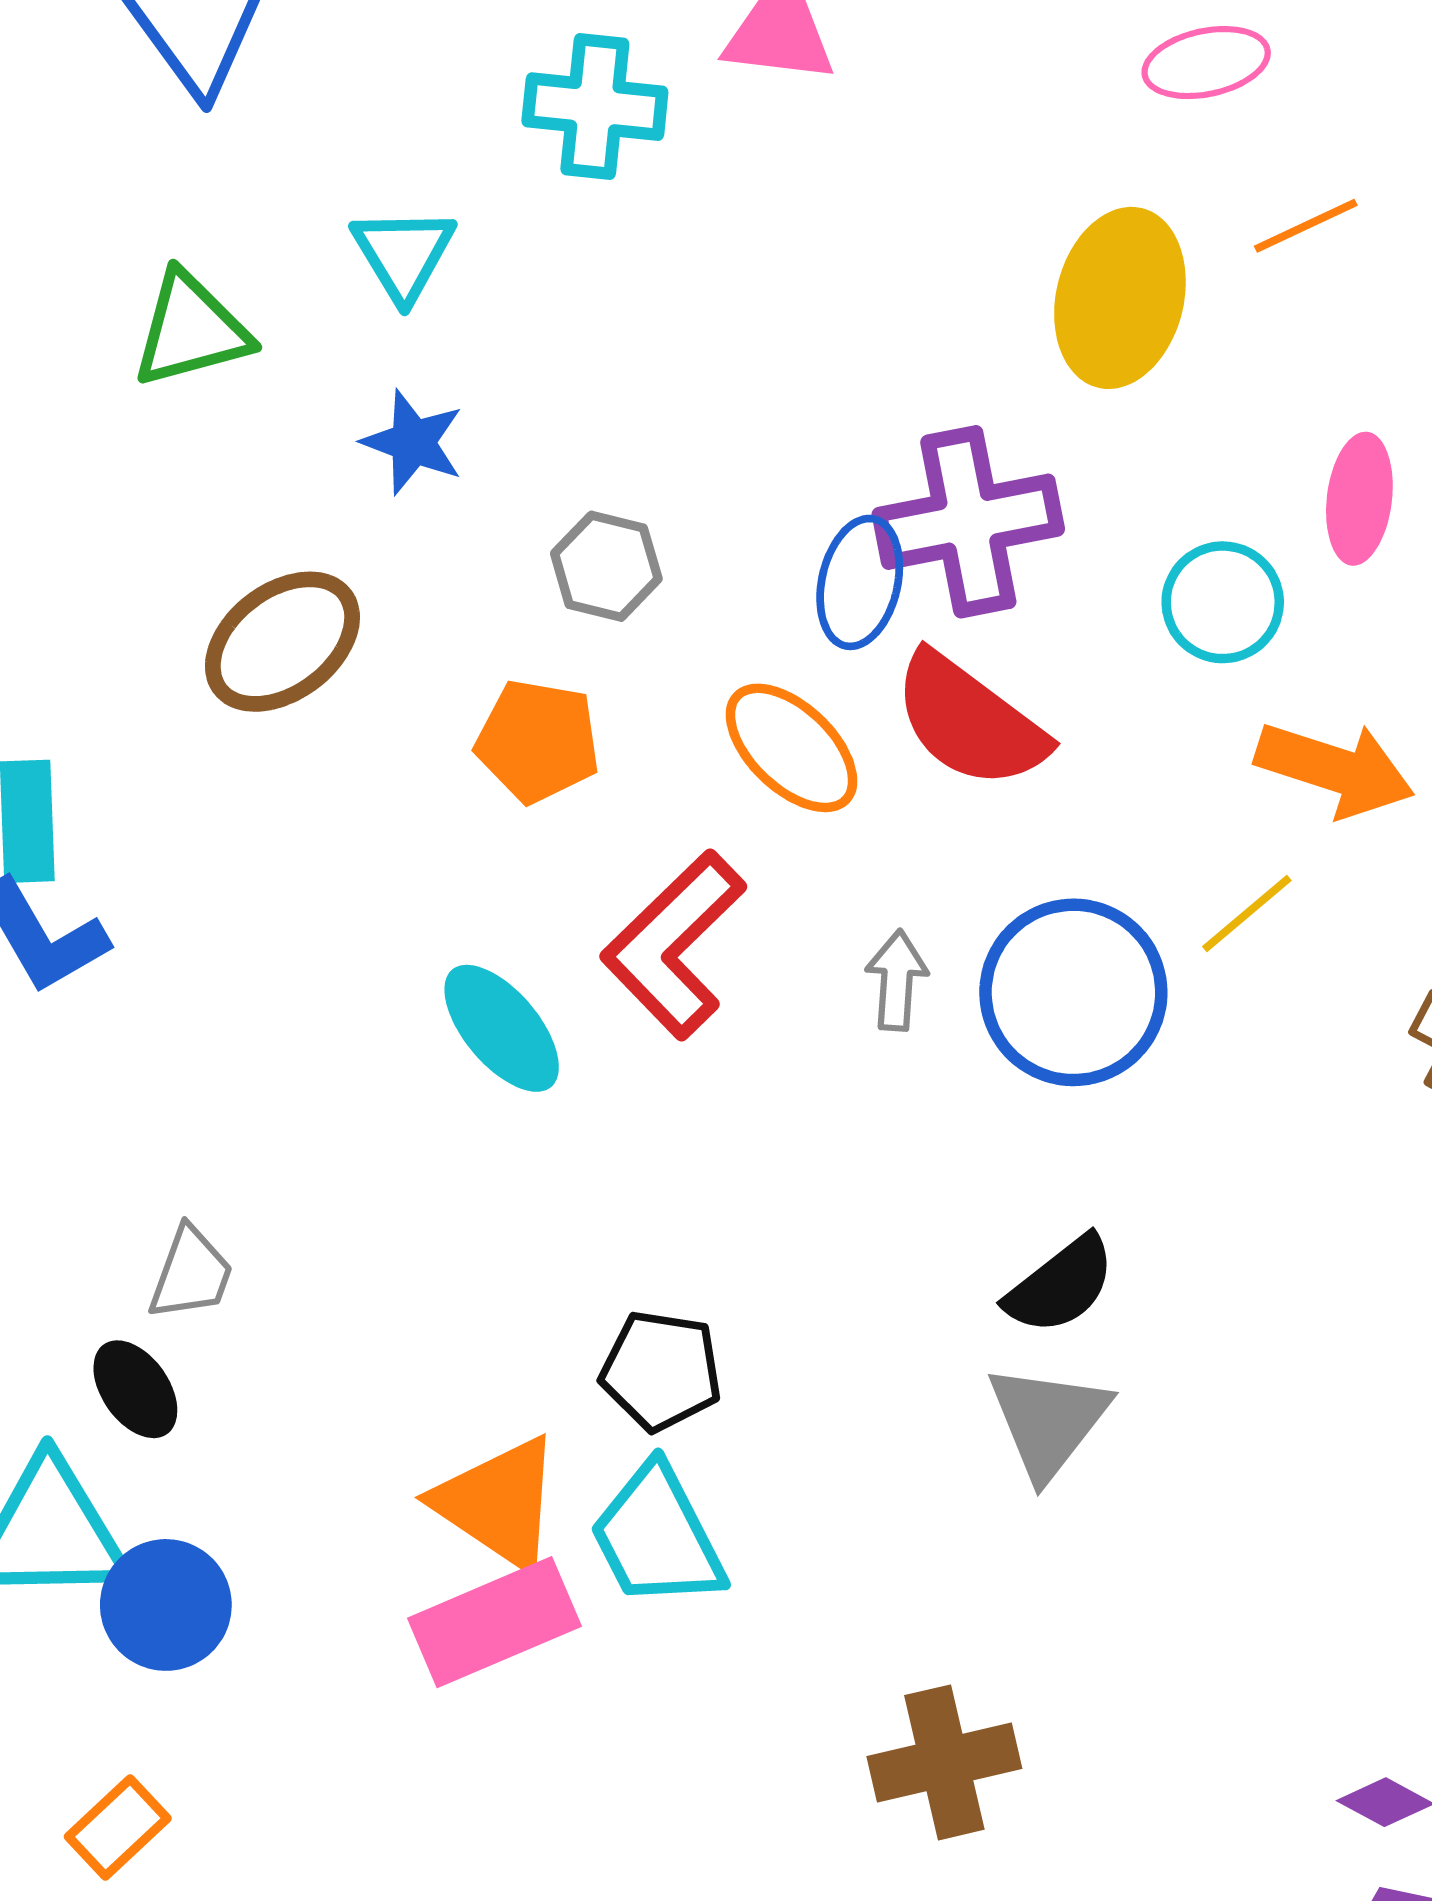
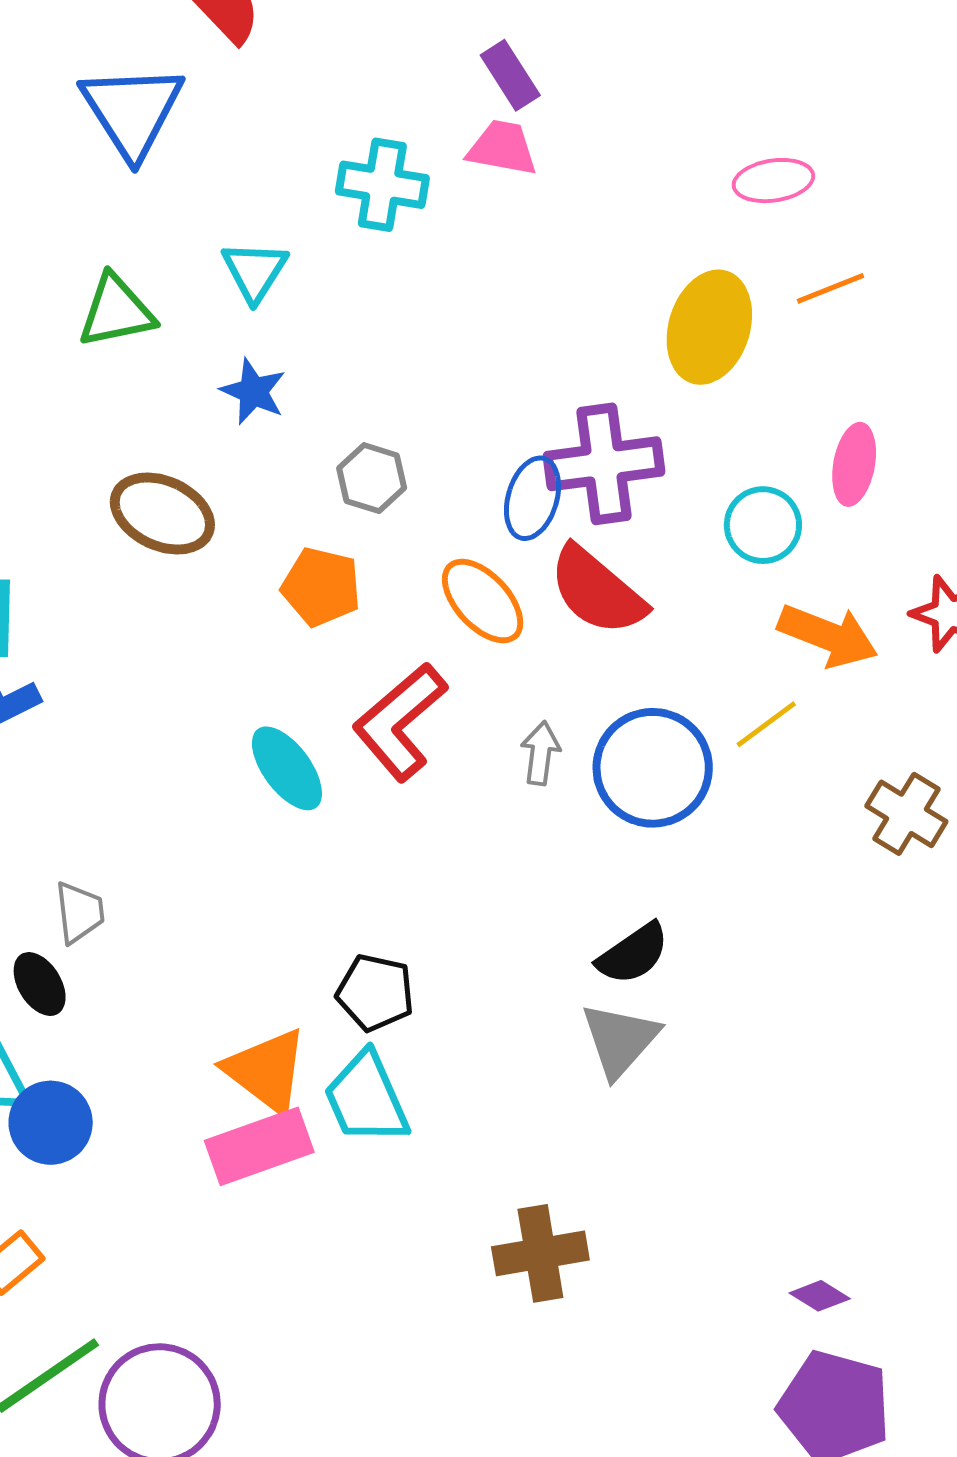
brown ellipse: (282, 642) -> (162, 513), turned 58
gray trapezoid: (191, 1273) -> (79, 912), turned -30

